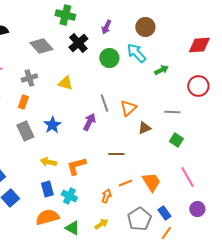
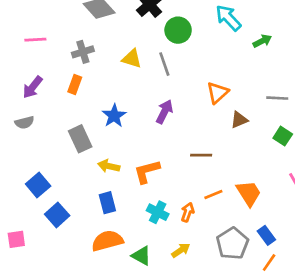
green circle: (109, 58) -> (178, 30), moved
gray line: (104, 103) -> (164, 64), moved
gray rectangle: (25, 131) -> (80, 139), moved
cyan cross: (69, 196) -> (158, 212), moved

